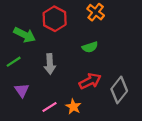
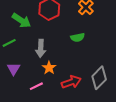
red arrow: (90, 81) -> (71, 82), moved
orange star: (73, 107) -> (49, 68), moved

